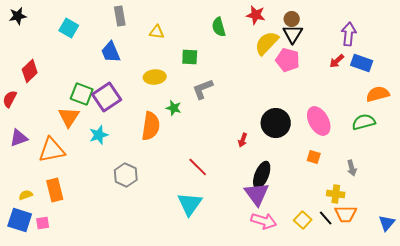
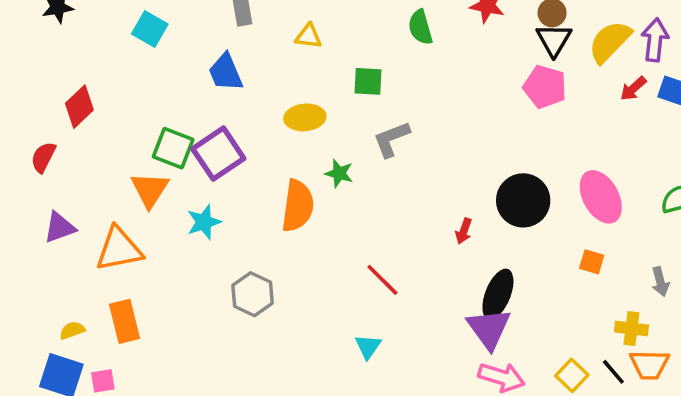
yellow semicircle: (267, 43) -> (610, 42), moved
cyan triangle: (190, 204) -> (368, 347), size x0.6

